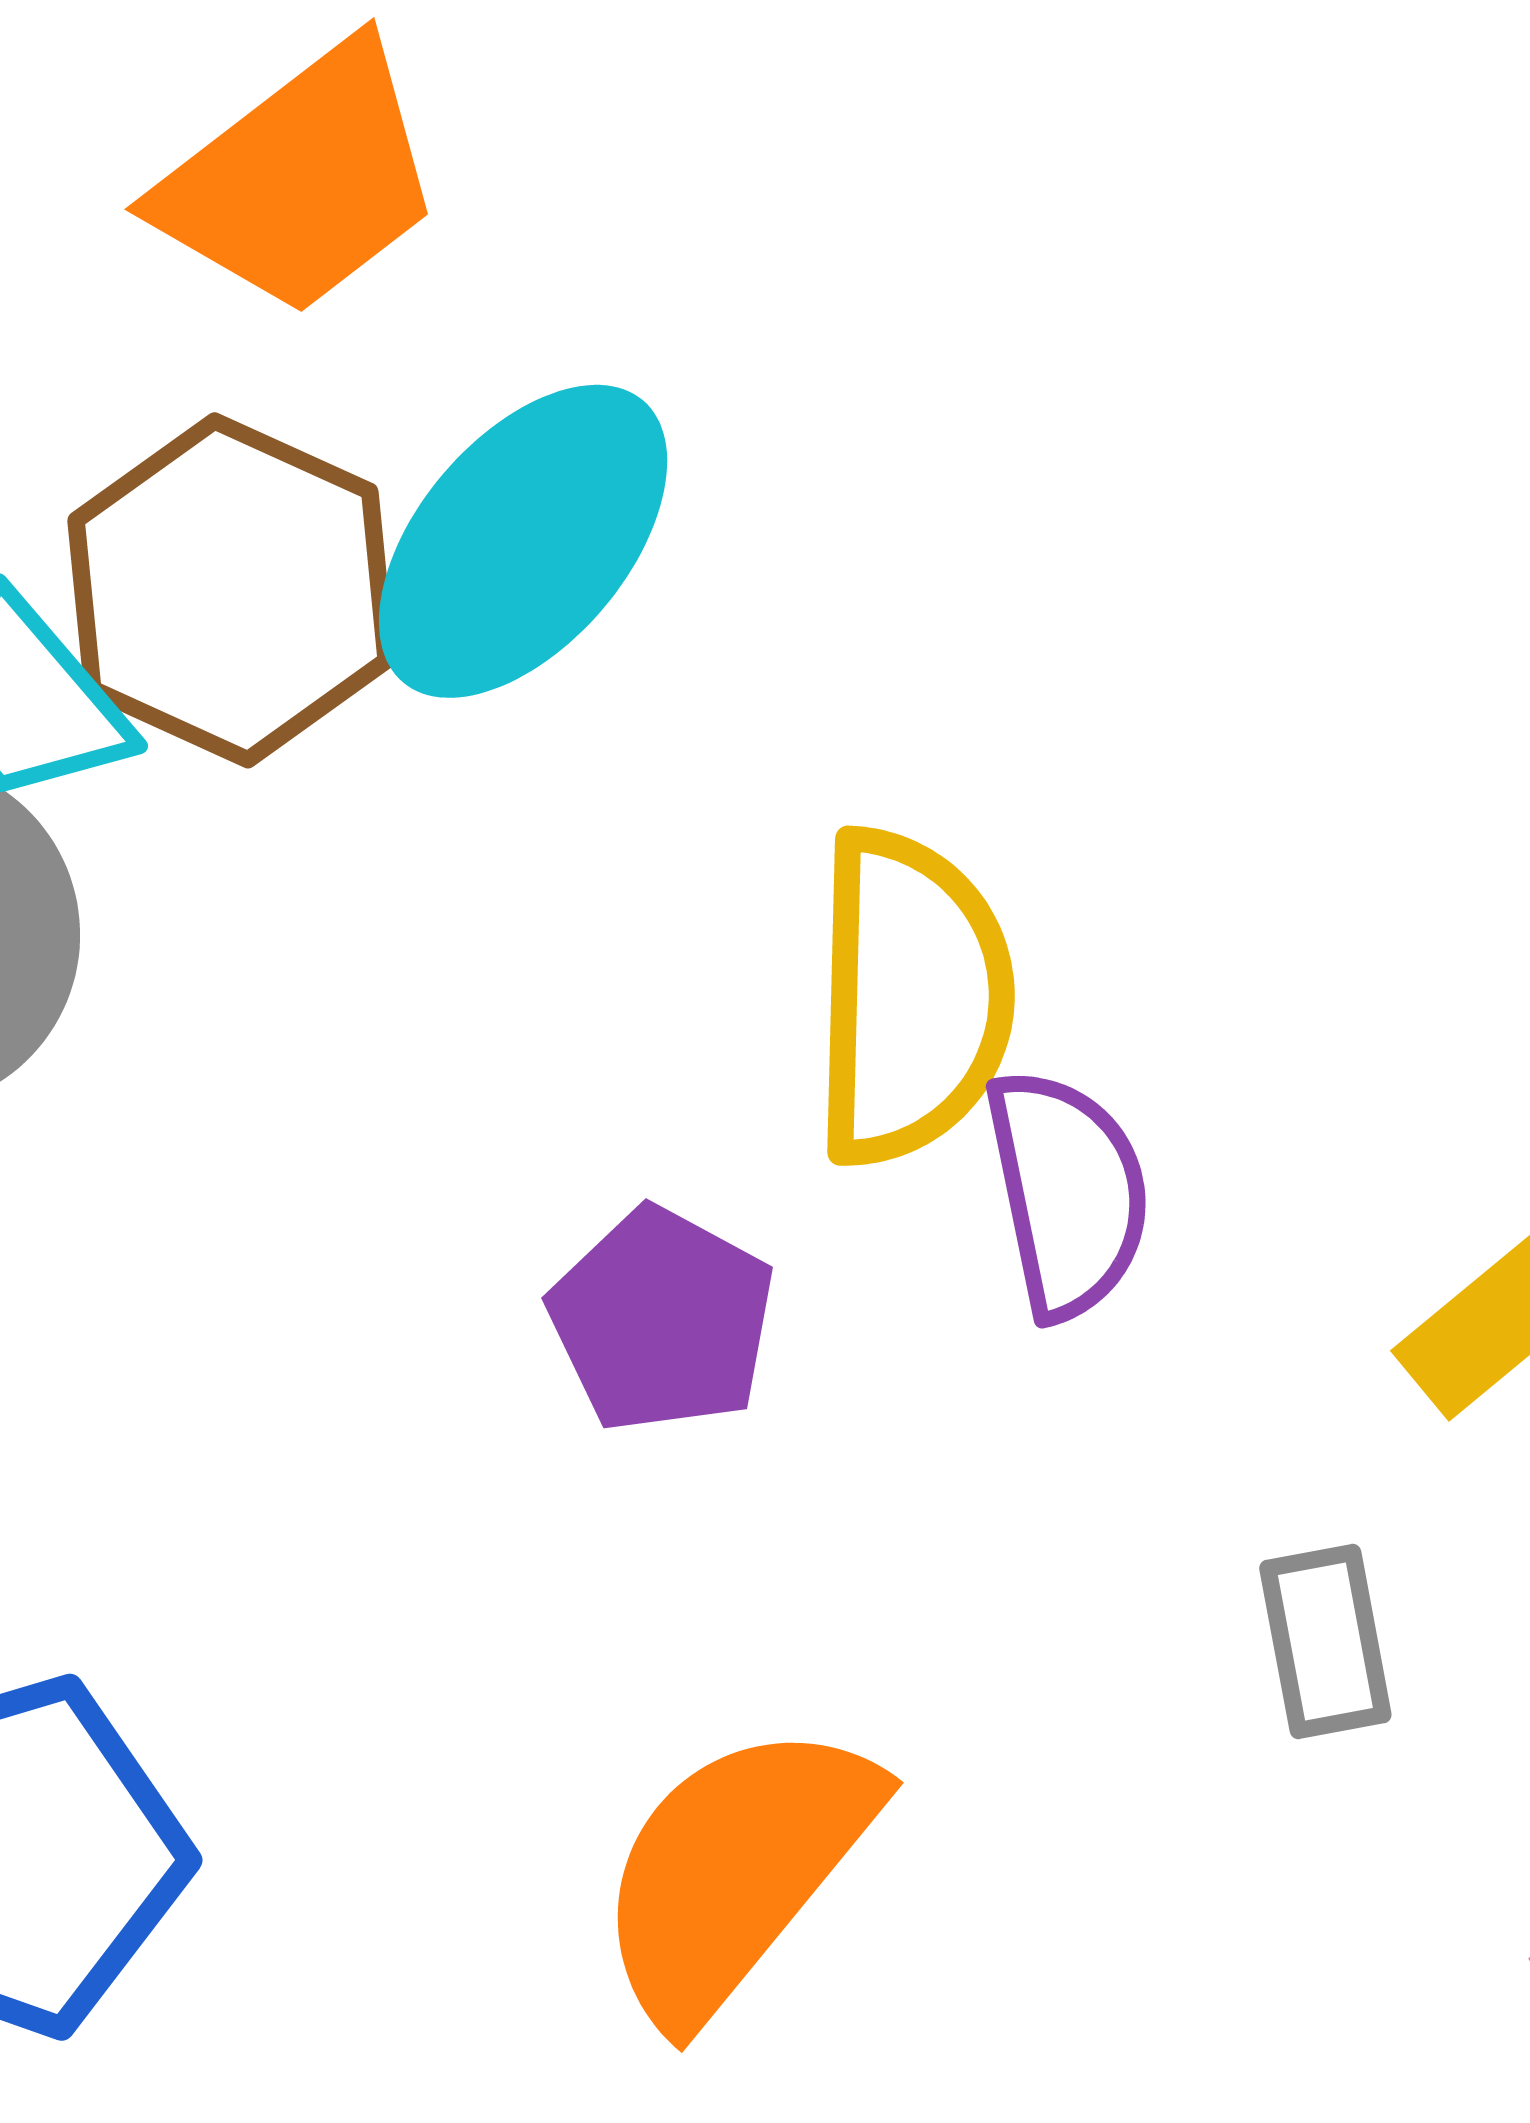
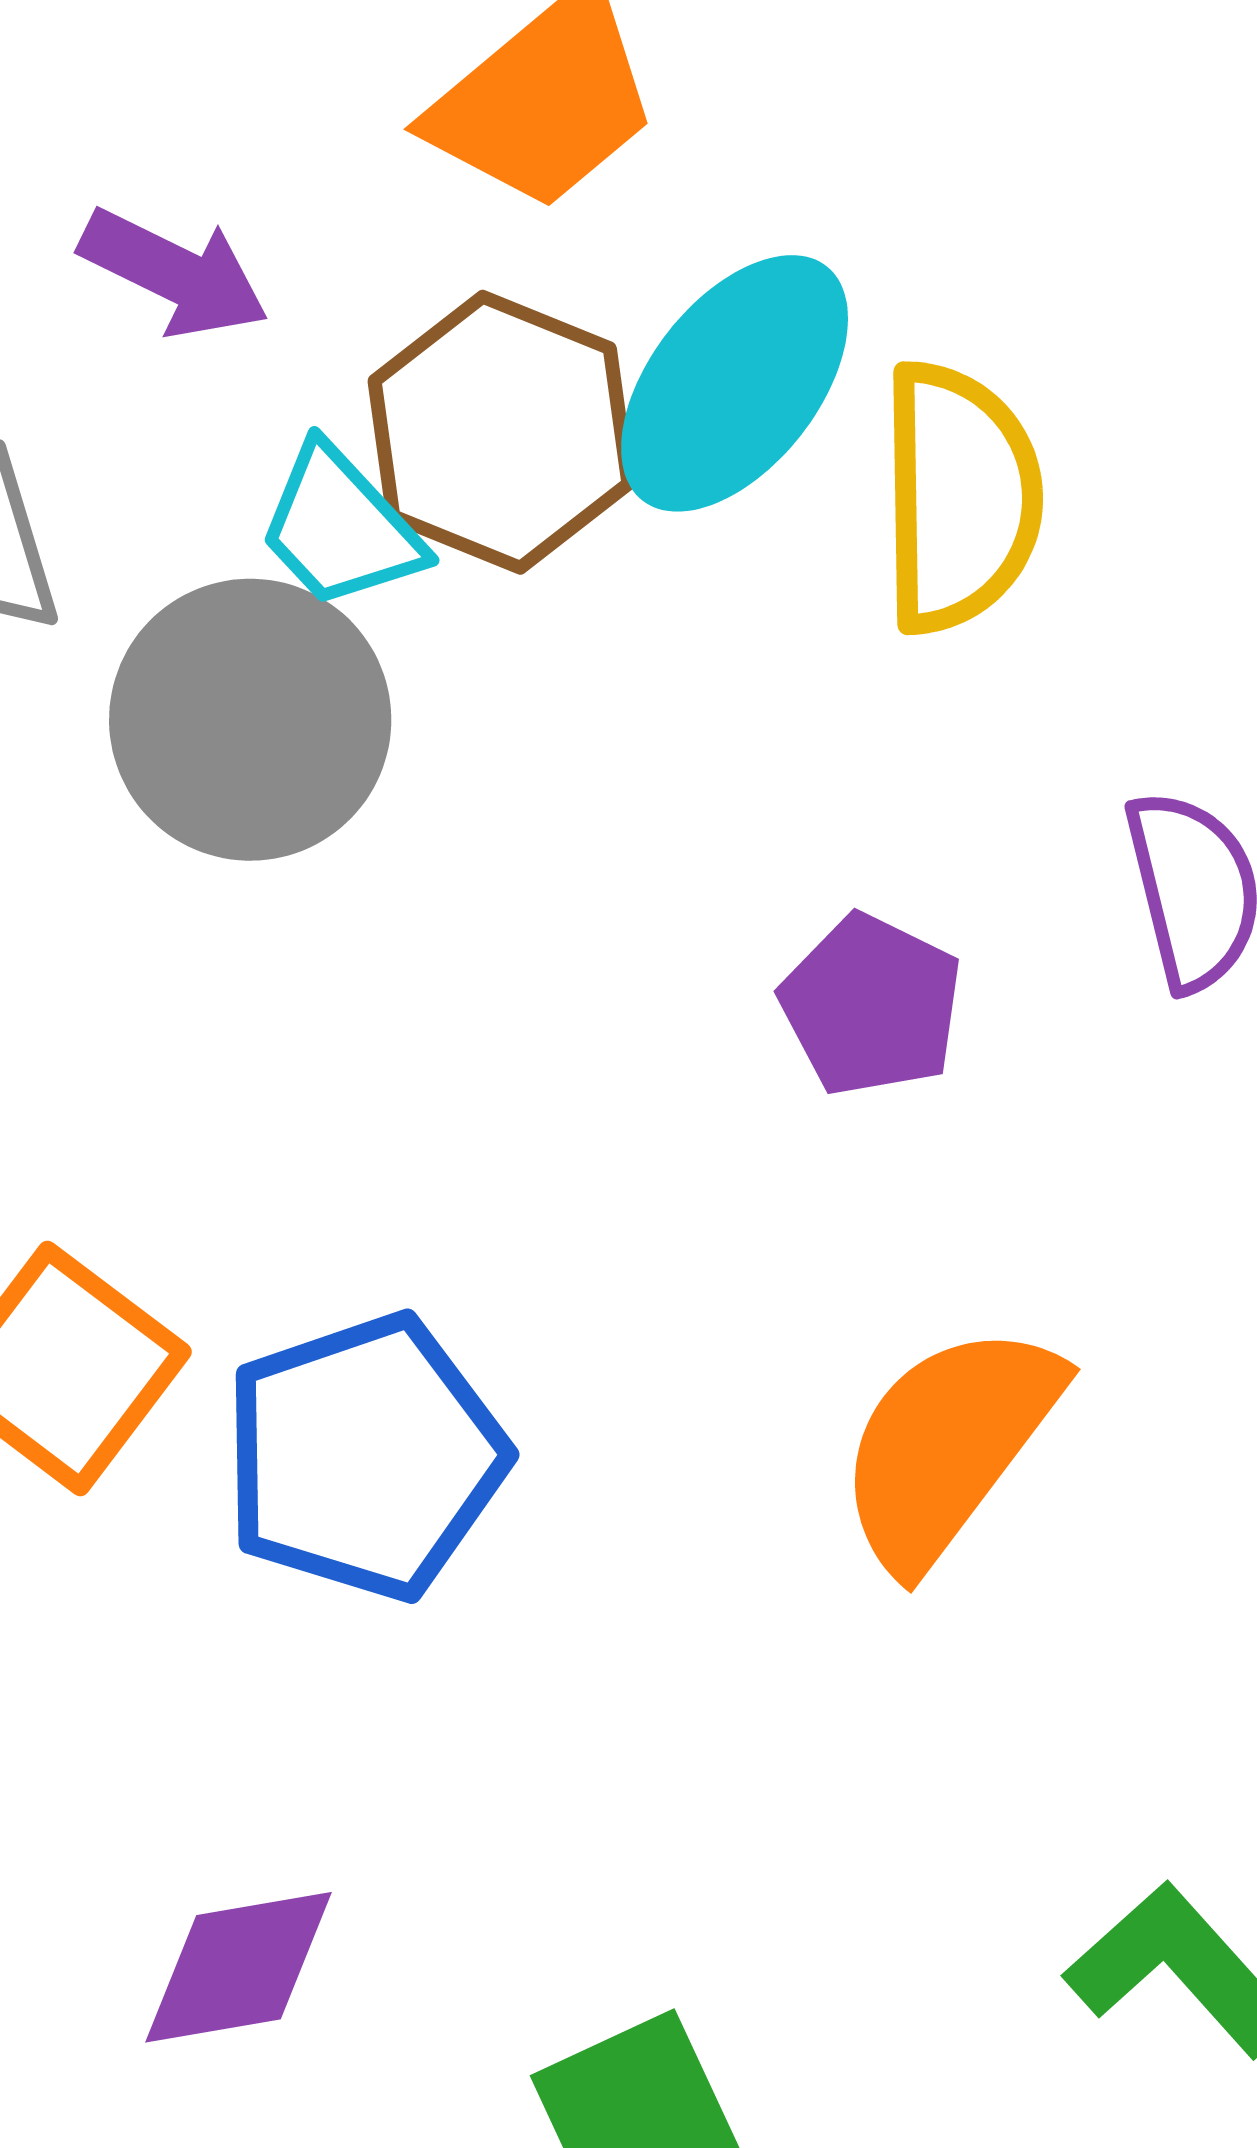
yellow semicircle: (911, 997) -> (960, 497), moved

